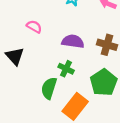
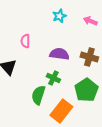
pink semicircle: (34, 27) -> (25, 41), turned -120

